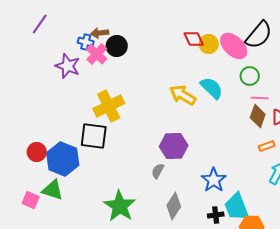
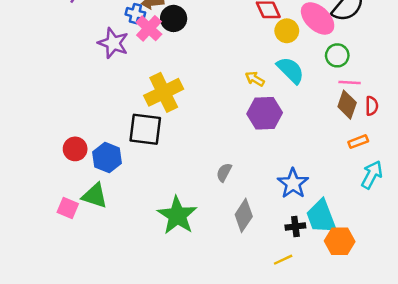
yellow circle: (209, 44) -> (287, 31), moved
yellow arrow: (183, 95) -> (255, 79), size x0.6
purple hexagon: (174, 146) -> (265, 113), moved
blue hexagon: (63, 159) -> (107, 158), size x0.7

